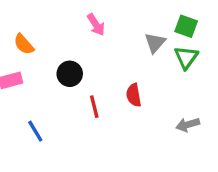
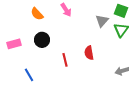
orange semicircle: (24, 44) -> (37, 14), moved
black circle: (70, 74) -> (42, 40), moved

